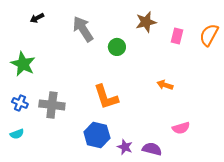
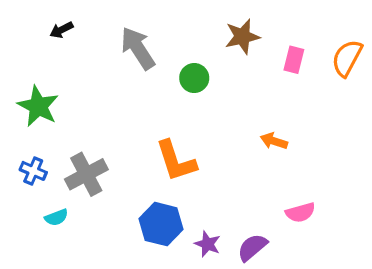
gray cross: (52, 105) -> (86, 174), turned -35
cyan semicircle: (17, 134) -> (56, 217), moved
purple semicircle: (152, 149) -> (252, 247), turned -54

